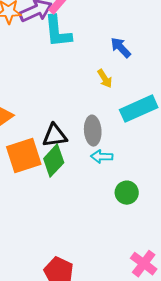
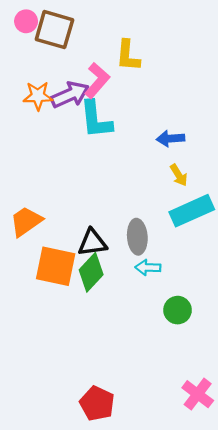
blue arrow: (121, 48) -> (170, 138), turned -50
yellow arrow: (105, 79) -> (179, 175), moved
orange square: (24, 156) -> (56, 266), turned 30

